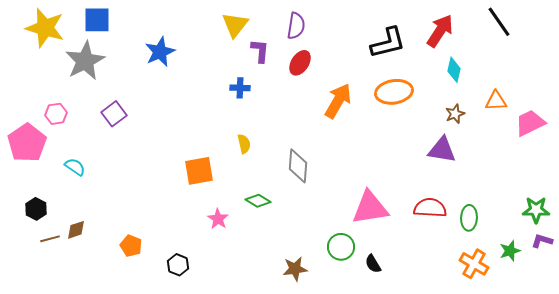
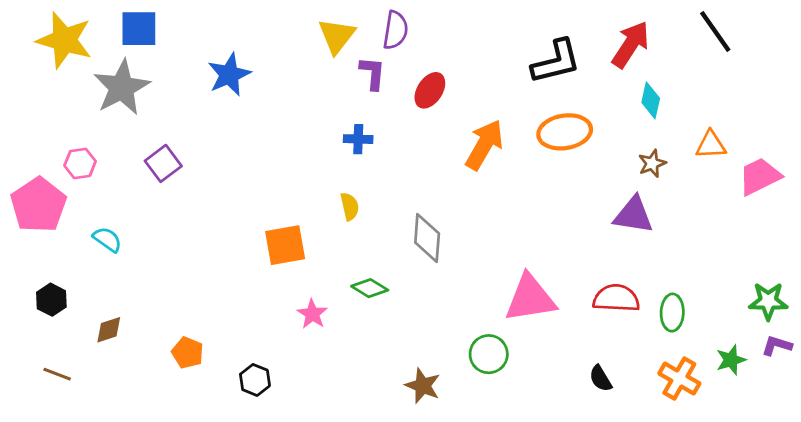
purple semicircle: (296, 26) -> (395, 30), moved
blue cross: (240, 88) -> (358, 139), moved
brown line: (50, 239) -> (57, 374), moved, turned 36
black semicircle: (373, 264) -> (601, 378), moved
brown star: (295, 269) -> (423, 386), turned 30

